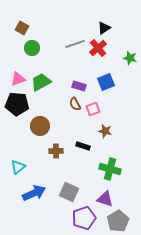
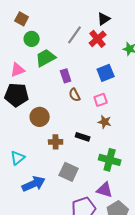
gray line: (75, 44) -> (75, 35), turned -36
green trapezoid: (41, 82) -> (46, 58), moved
purple rectangle: (79, 86) -> (66, 76), moved, turned 56
pink square: (93, 109) -> (101, 100), moved
gray square: (69, 192) -> (69, 172), moved

